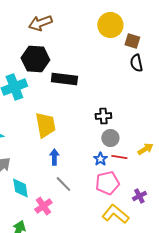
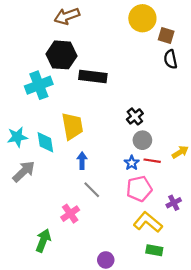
black cross: (103, 116) -> (135, 116), turned -35
cyan diamond: (20, 188) -> (45, 142), moved

